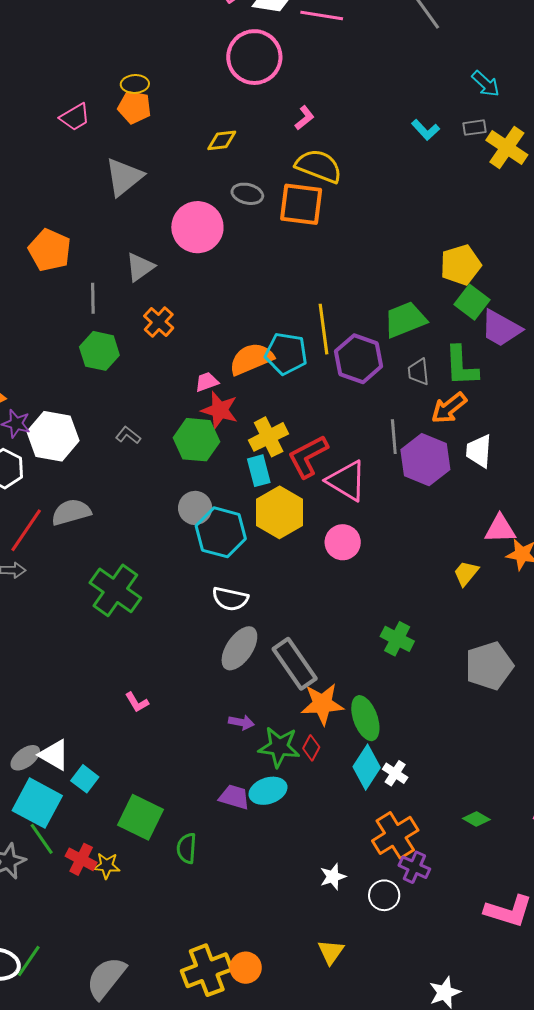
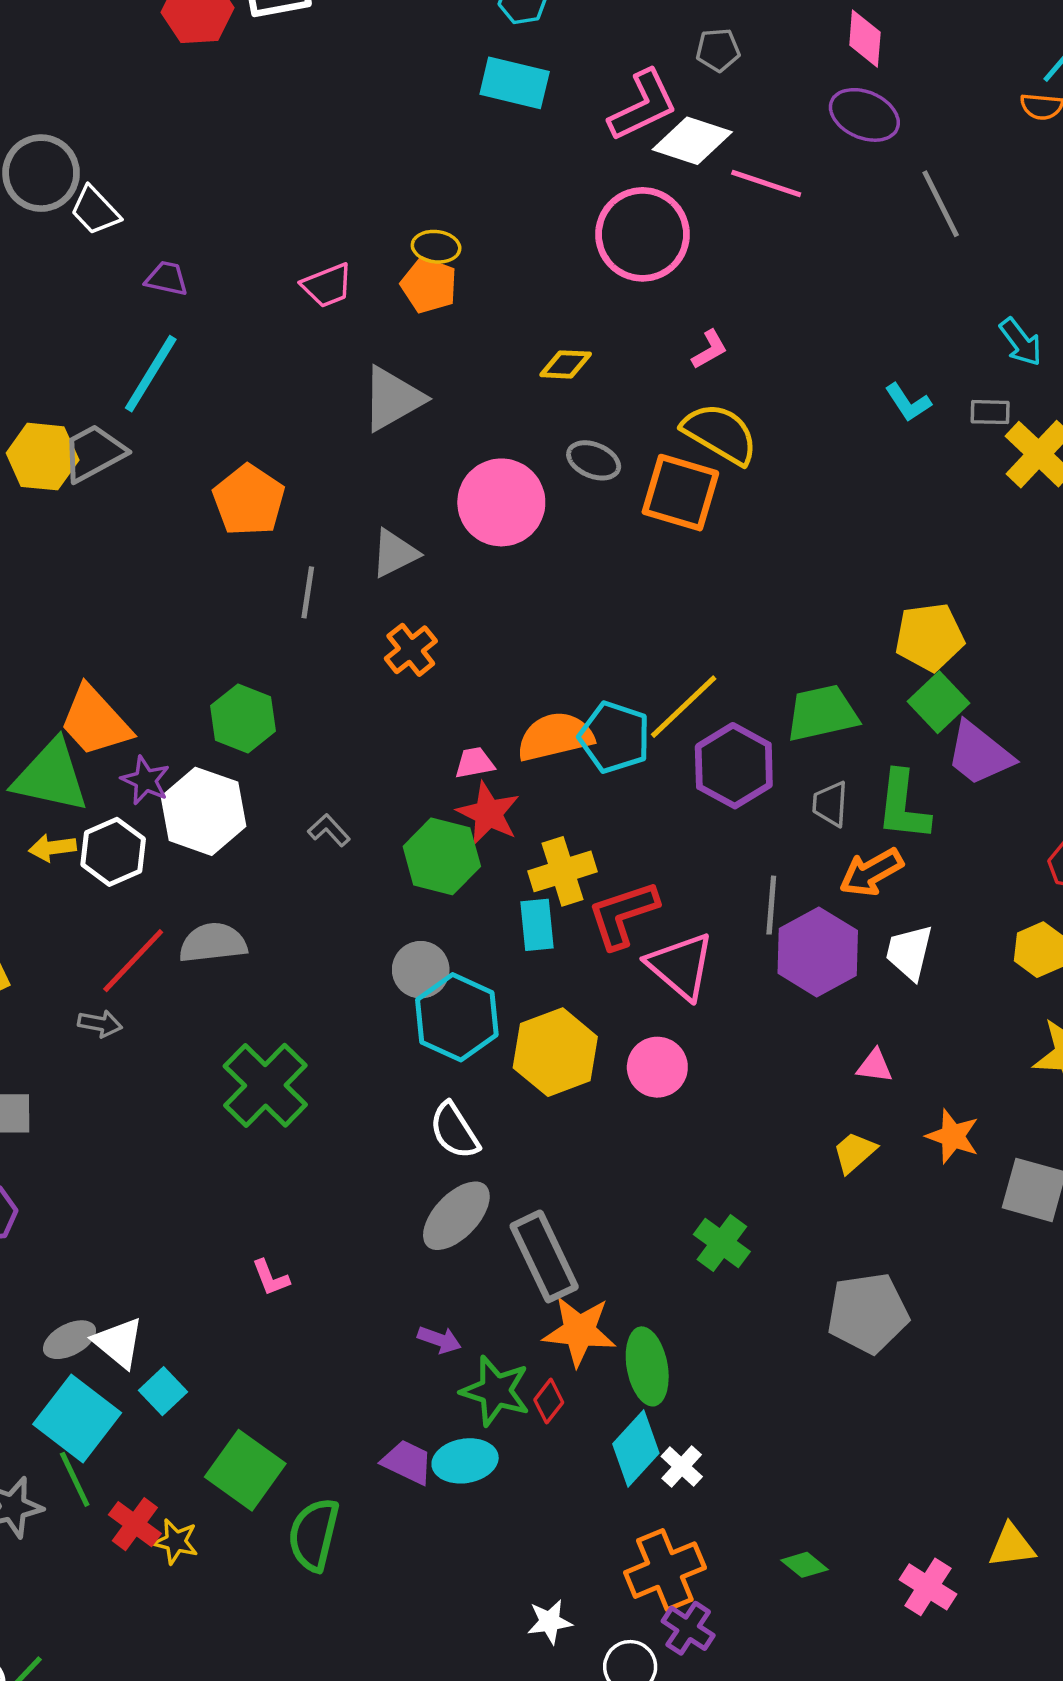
yellow line: (324, 329) -> (684, 707), turned 45
green hexagon: (99, 351) -> (243, 718), moved
yellow hexagon: (280, 512) -> (555, 1052), moved
pink triangle: (500, 529) -> (875, 1066), moved, size x0.7
white semicircle: (230, 599) -> (454, 1131), turned 36
green semicircle: (187, 848) -> (314, 1535), size x1.4

